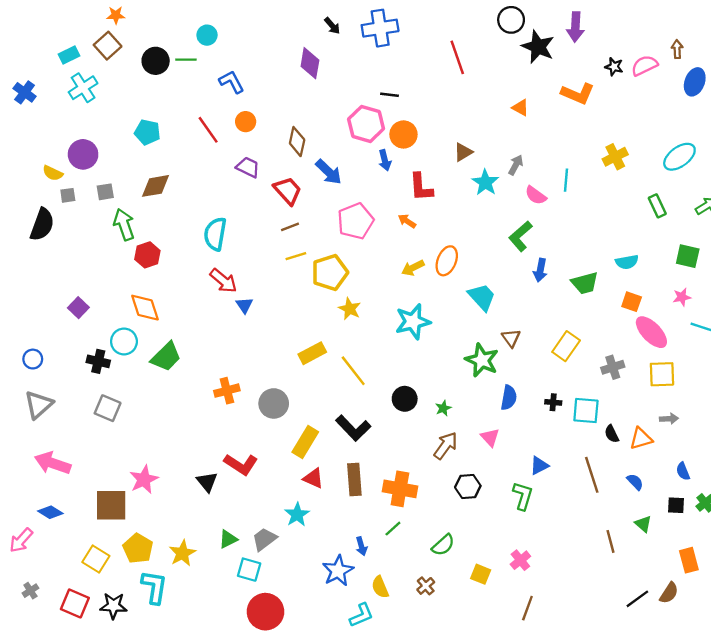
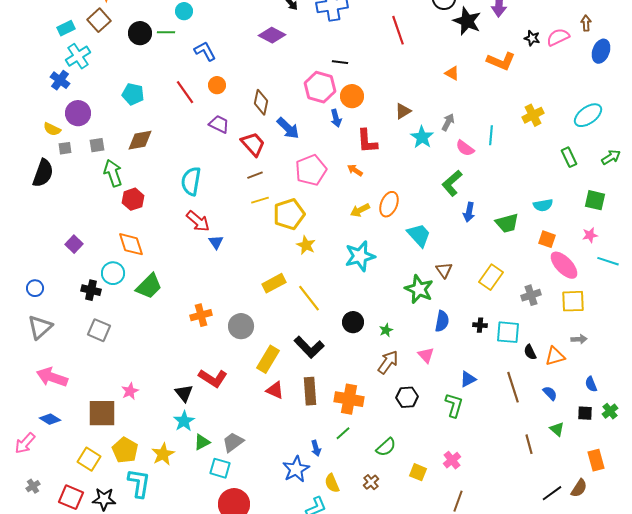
purple diamond: (310, 63) -> (272, 35), turned -72
blue cross: (25, 92) -> (60, 80), moved
pink star: (144, 479) -> (130, 391), size x0.7
cyan star: (297, 515) -> (184, 421), moved

